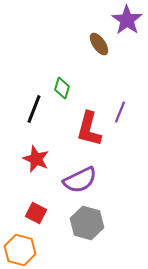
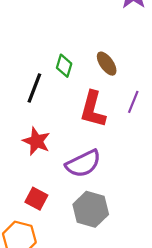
brown ellipse: (99, 44) -> (107, 64), moved
purple line: (120, 112) -> (133, 102), moved

